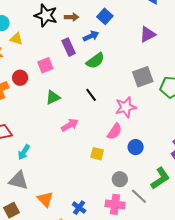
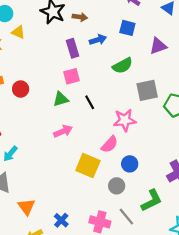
blue square: (105, 16) -> (127, 28), moved, turned -35
green semicircle: (95, 61) -> (123, 66), moved
pink square: (45, 65) -> (72, 76), moved
red circle: (20, 78) -> (21, 89), moved
green triangle: (53, 97) -> (61, 99), moved
yellow square: (97, 154) -> (88, 166), size x1.6
gray circle: (120, 179) -> (117, 186), moved

